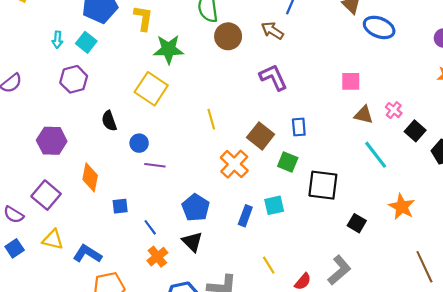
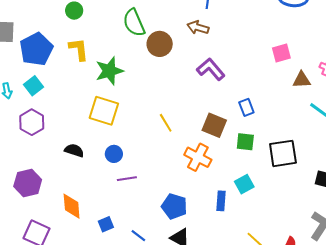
cyan square: (86, 42) -> (34, 86), turned 30
black semicircle: (109, 121) -> (74, 150), turned 144
blue circle: (139, 143) -> (114, 154), moved

